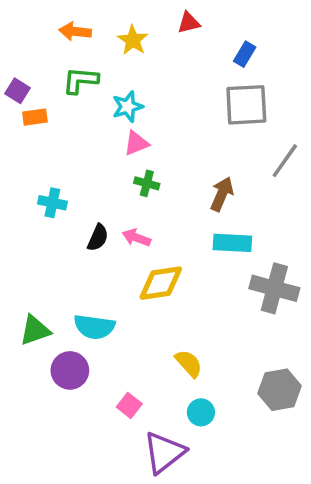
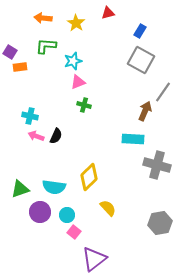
gray square: (246, 105) -> (141, 60), turned 32
brown arrow: (222, 194) -> (145, 111), moved
pink arrow: (136, 238) -> (36, 136), moved
yellow diamond: (161, 283) -> (89, 177), moved, turned -36
cyan circle: (201, 412) -> (67, 215), moved

